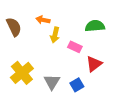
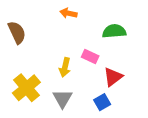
orange arrow: (43, 20) -> (68, 13), moved
yellow arrow: (55, 35) -> (65, 67), moved
blue square: (77, 85) -> (102, 102), moved

